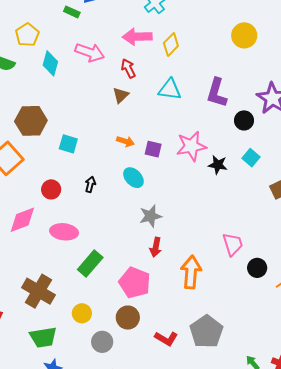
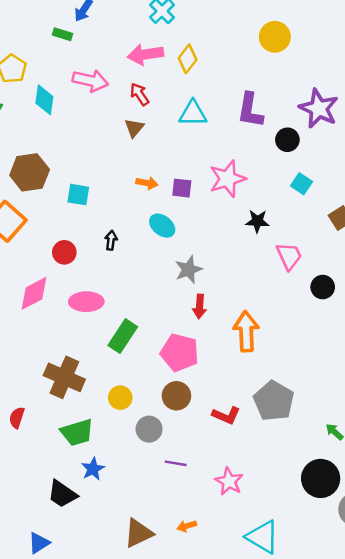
black star: (218, 165) -> (257, 221), moved
pink trapezoid: (233, 244) -> (289, 256), moved
black circle: (257, 268) -> (323, 287), moved

